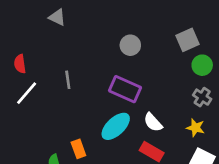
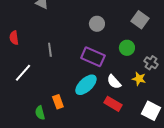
gray square: (188, 40) -> (140, 20), turned -30
green circle: (202, 65) -> (127, 48), moved
white line: (27, 93) -> (23, 73), moved
yellow star: (195, 128) -> (139, 79), moved

